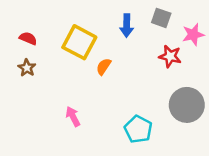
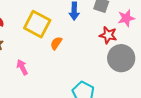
gray circle: (187, 105) -> (121, 58), moved
pink arrow: (73, 116) -> (22, 67), moved

